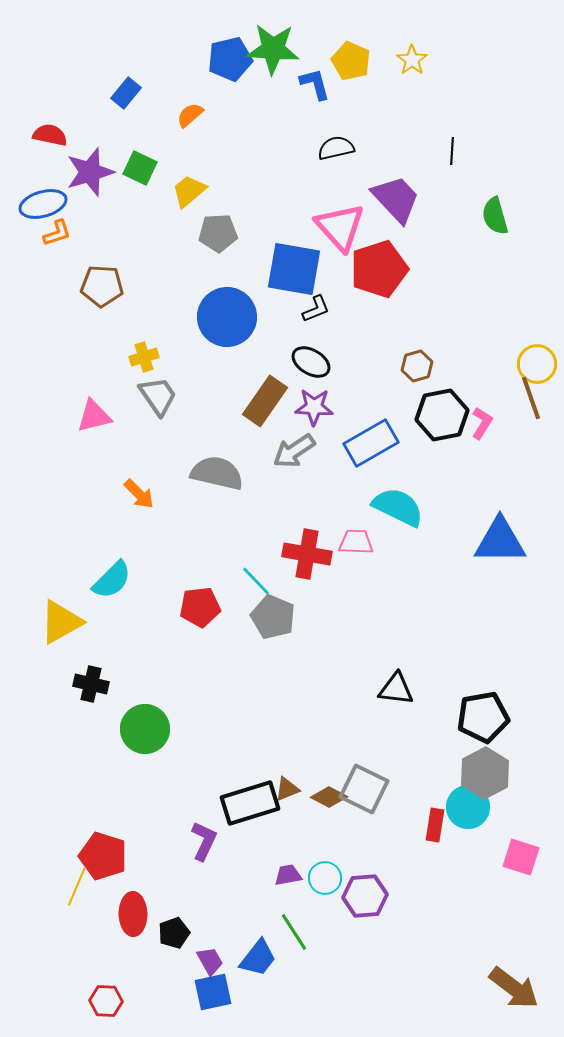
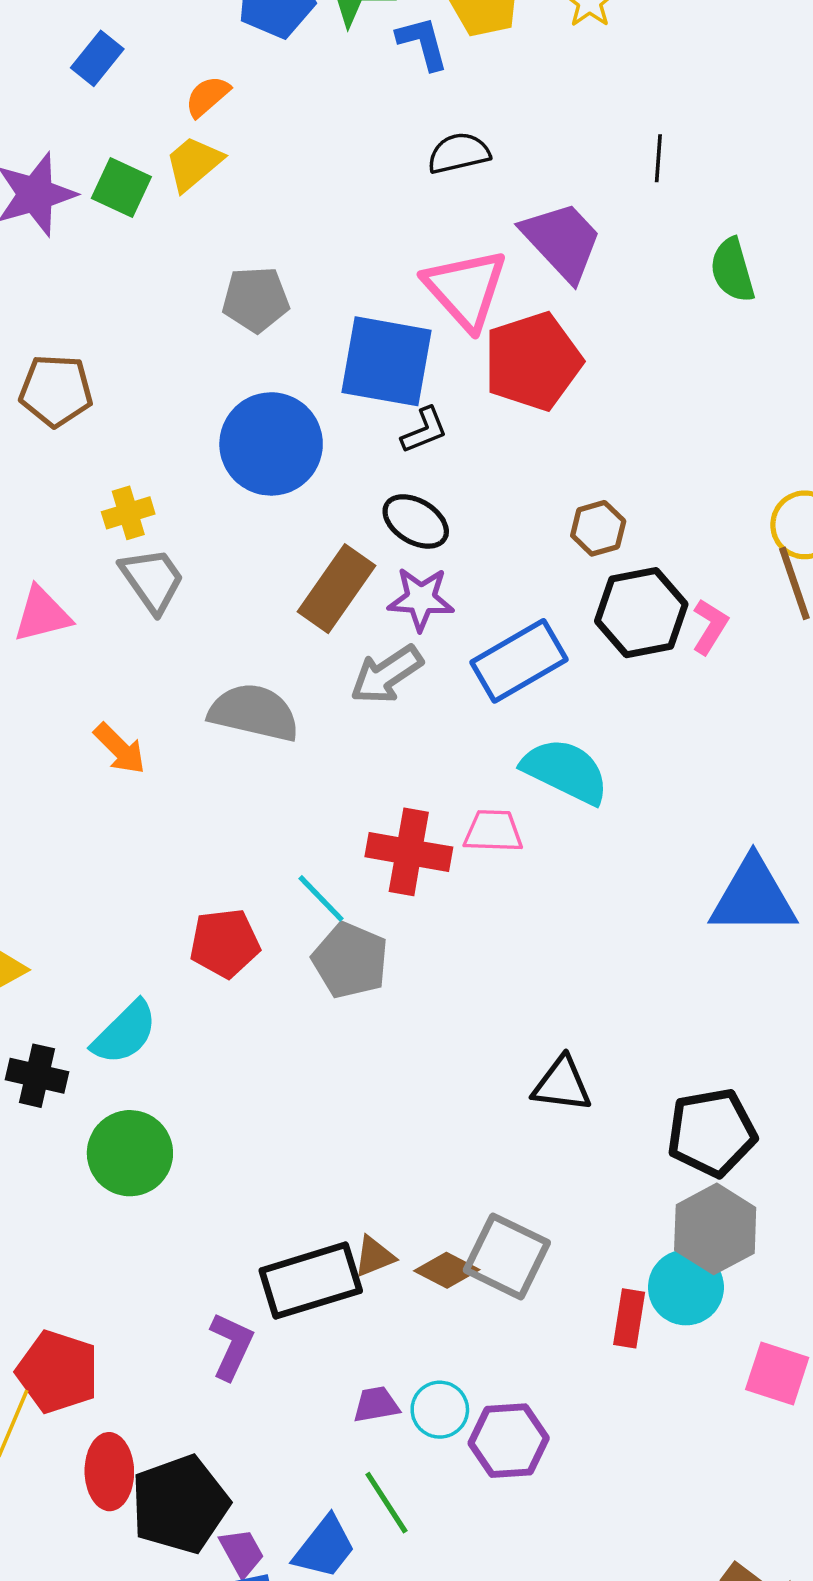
yellow trapezoid: (189, 191) -> (194, 163), moved
blue triangle: (500, 541) -> (753, 897), moved
cyan semicircle: (112, 580) -> (125, 1033), moved
black pentagon: (174, 933) -> (180, 1504), size x1.8

